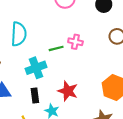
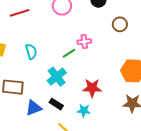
cyan semicircle: (19, 34) -> (31, 52), size x0.7
black rectangle: (35, 96) -> (56, 104), moved, turned -32

